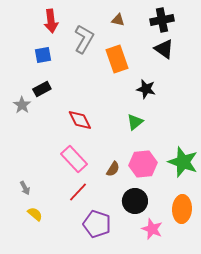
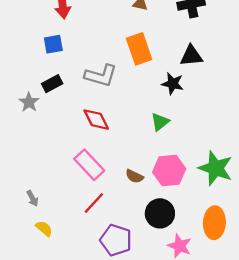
gray L-shape: (84, 39) -> (101, 76), moved, turned 76
black triangle: (164, 49) -> (191, 56), moved, turned -40
brown semicircle: (113, 169) -> (134, 176), turned 84

